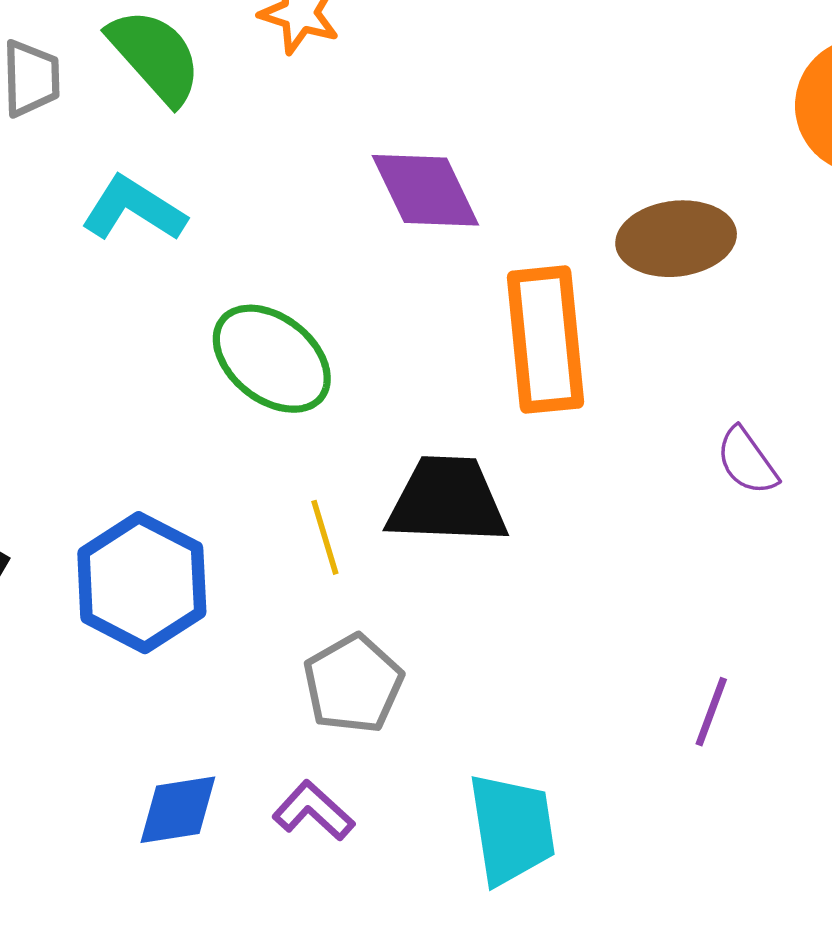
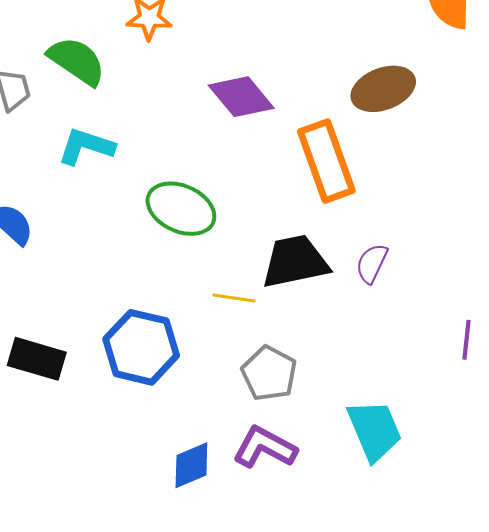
purple semicircle: (747, 461) -> (372, 263), moved, turned 75
yellow line: (325, 537) -> (234, 298), turned -51
purple L-shape: (313, 811) -> (265, 447), size x1.4

